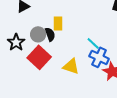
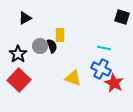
cyan line: (93, 43) -> (104, 48), moved, turned -32
red square: (39, 57) -> (19, 80), moved

